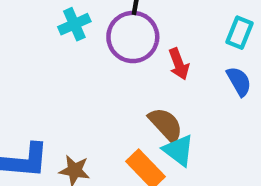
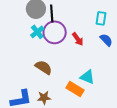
cyan cross: (74, 24) -> (37, 32), moved
brown semicircle: (166, 125) -> (44, 67), moved

